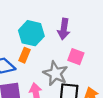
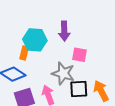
orange rectangle: (25, 55) -> (24, 53), moved

